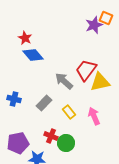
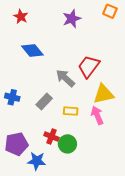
purple star: (94, 25) -> (72, 19), moved
red star: (25, 38) -> (21, 17), moved
yellow triangle: (100, 82) -> (104, 94), moved
yellow rectangle: (69, 112) -> (71, 111), turned -48

